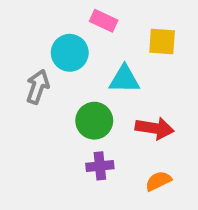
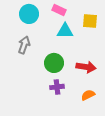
cyan circle: (70, 53) -> (29, 14), moved
cyan triangle: (124, 79) -> (65, 31), moved

